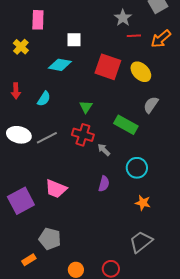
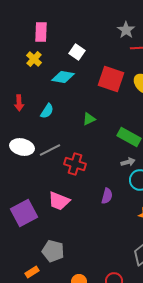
white square: (74, 40) -> (77, 52), turned 35
yellow cross: (21, 47) -> (34, 59), moved
green triangle: (86, 107) -> (89, 119), turned 32
red cross: (83, 135) -> (75, 164), moved
gray arrow: (104, 150) -> (128, 162), moved, turned 120

